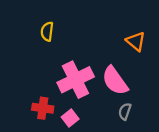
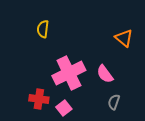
pink semicircle: (115, 81) -> (105, 74), size x0.7

